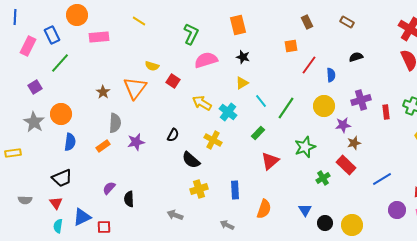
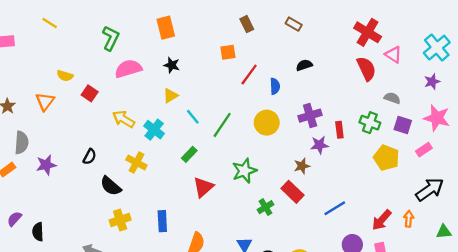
orange triangle: (135, 88) -> (45, 102), size x0.7
purple star: (343, 125) -> (319, 145), moved

